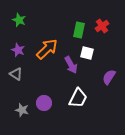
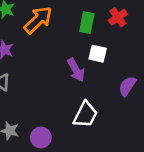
orange arrow: (47, 49) -> (38, 20), moved
purple circle: (44, 103) -> (41, 138), moved

